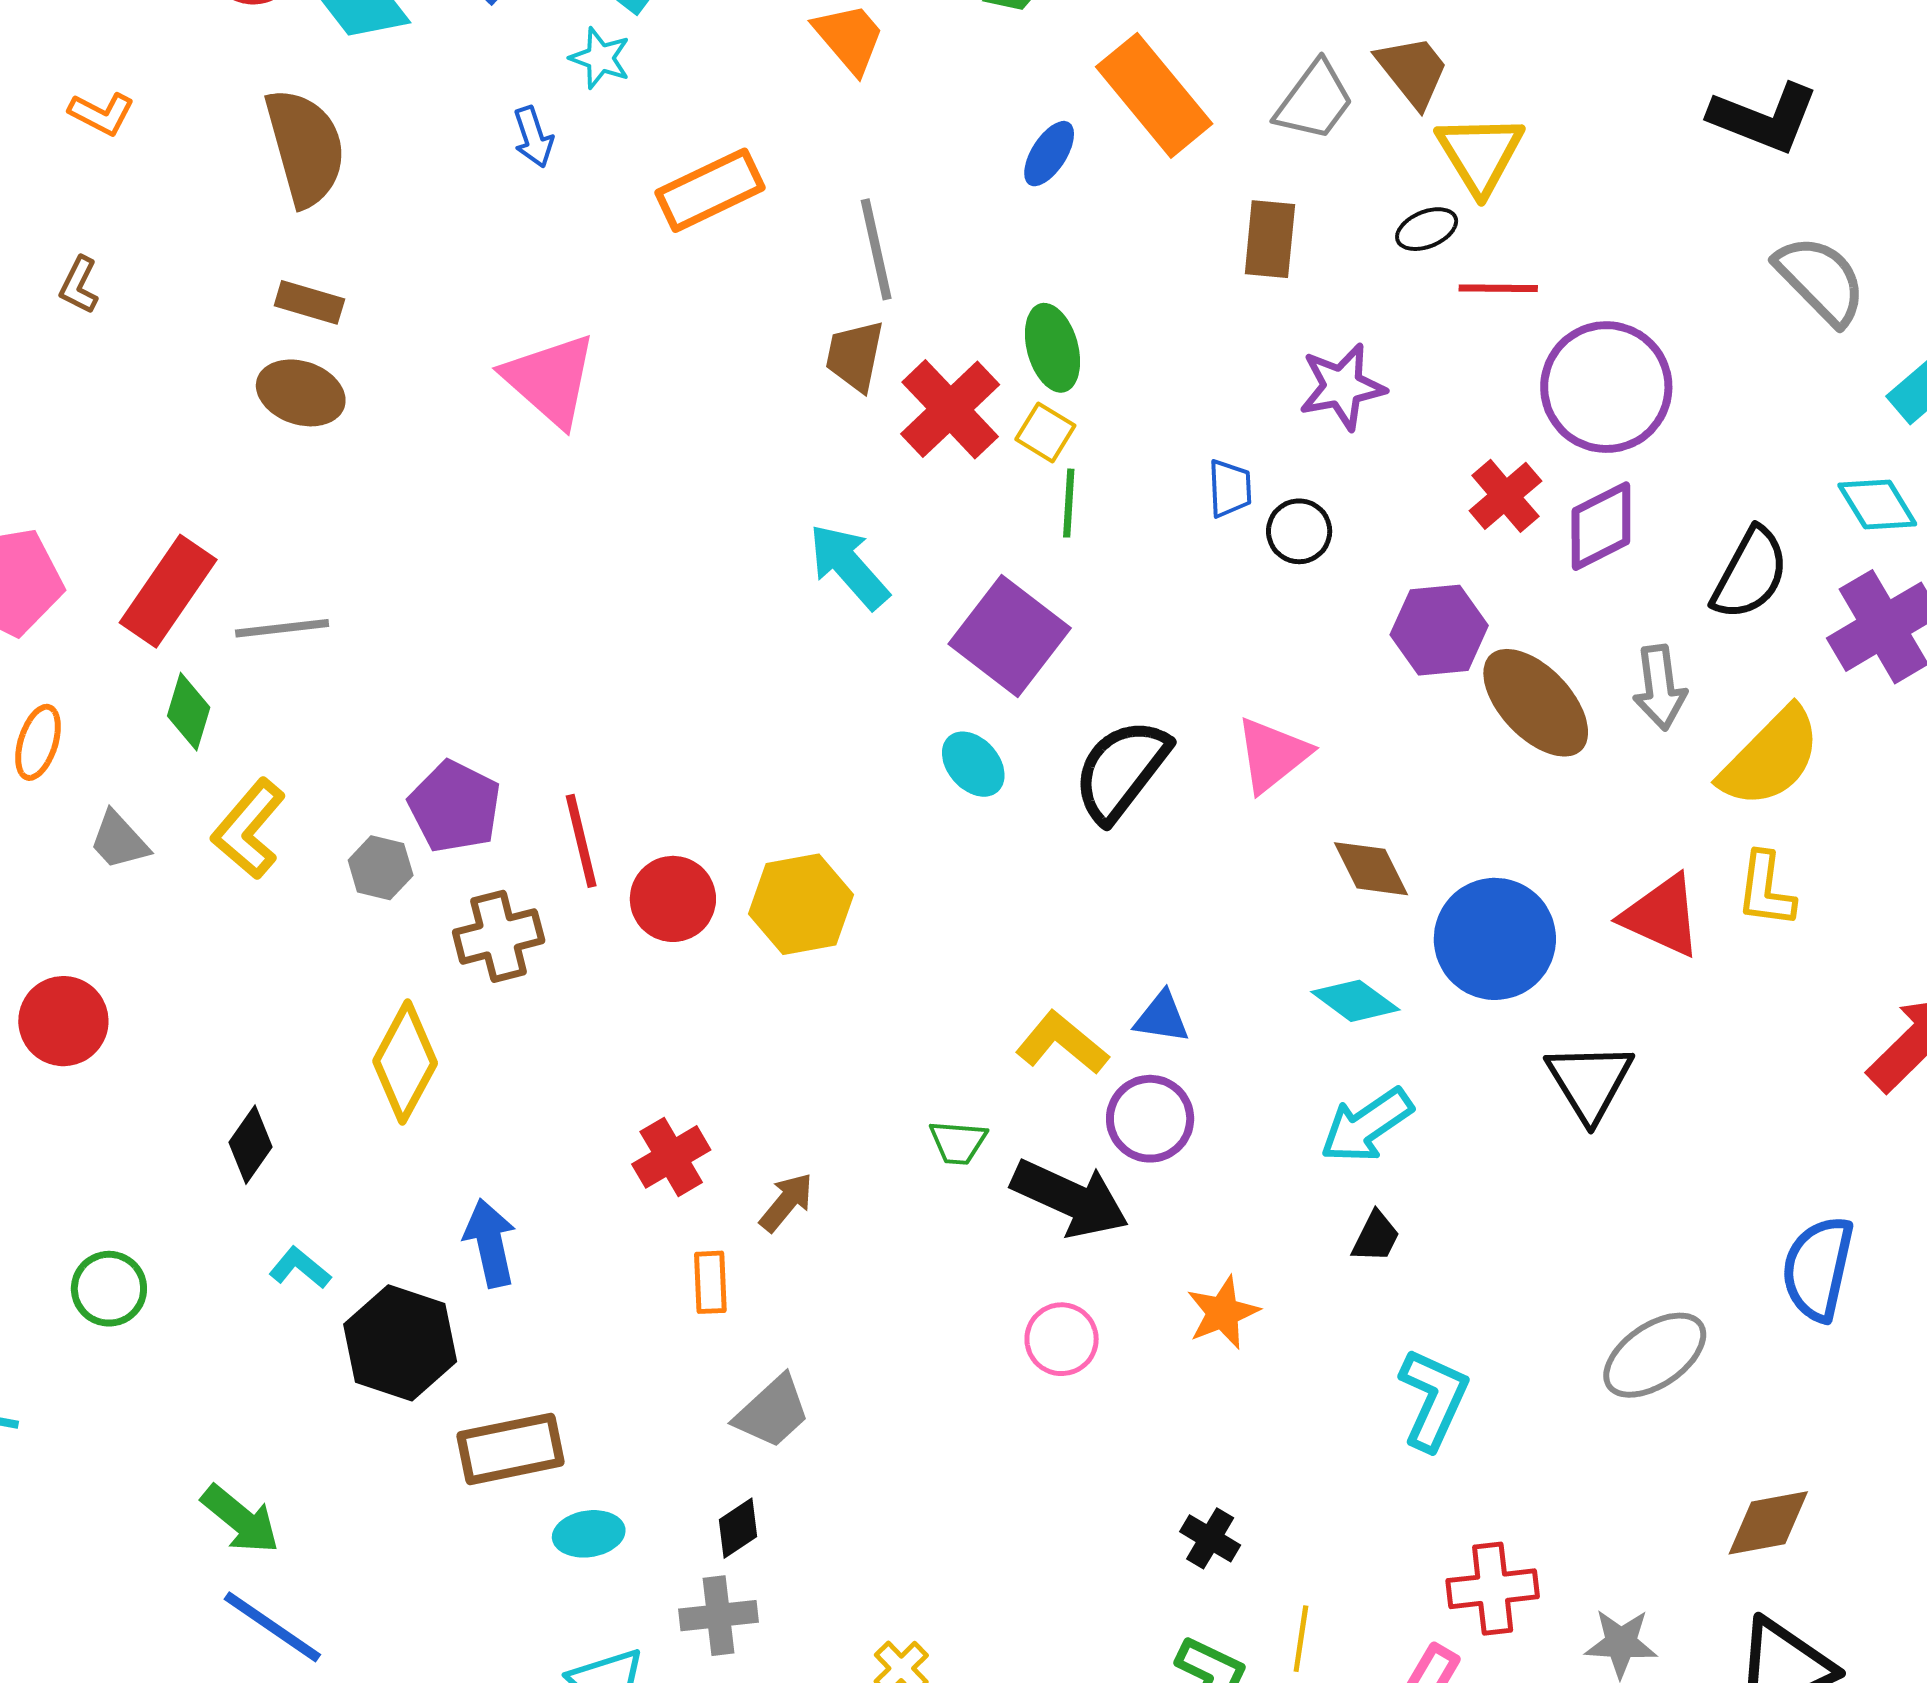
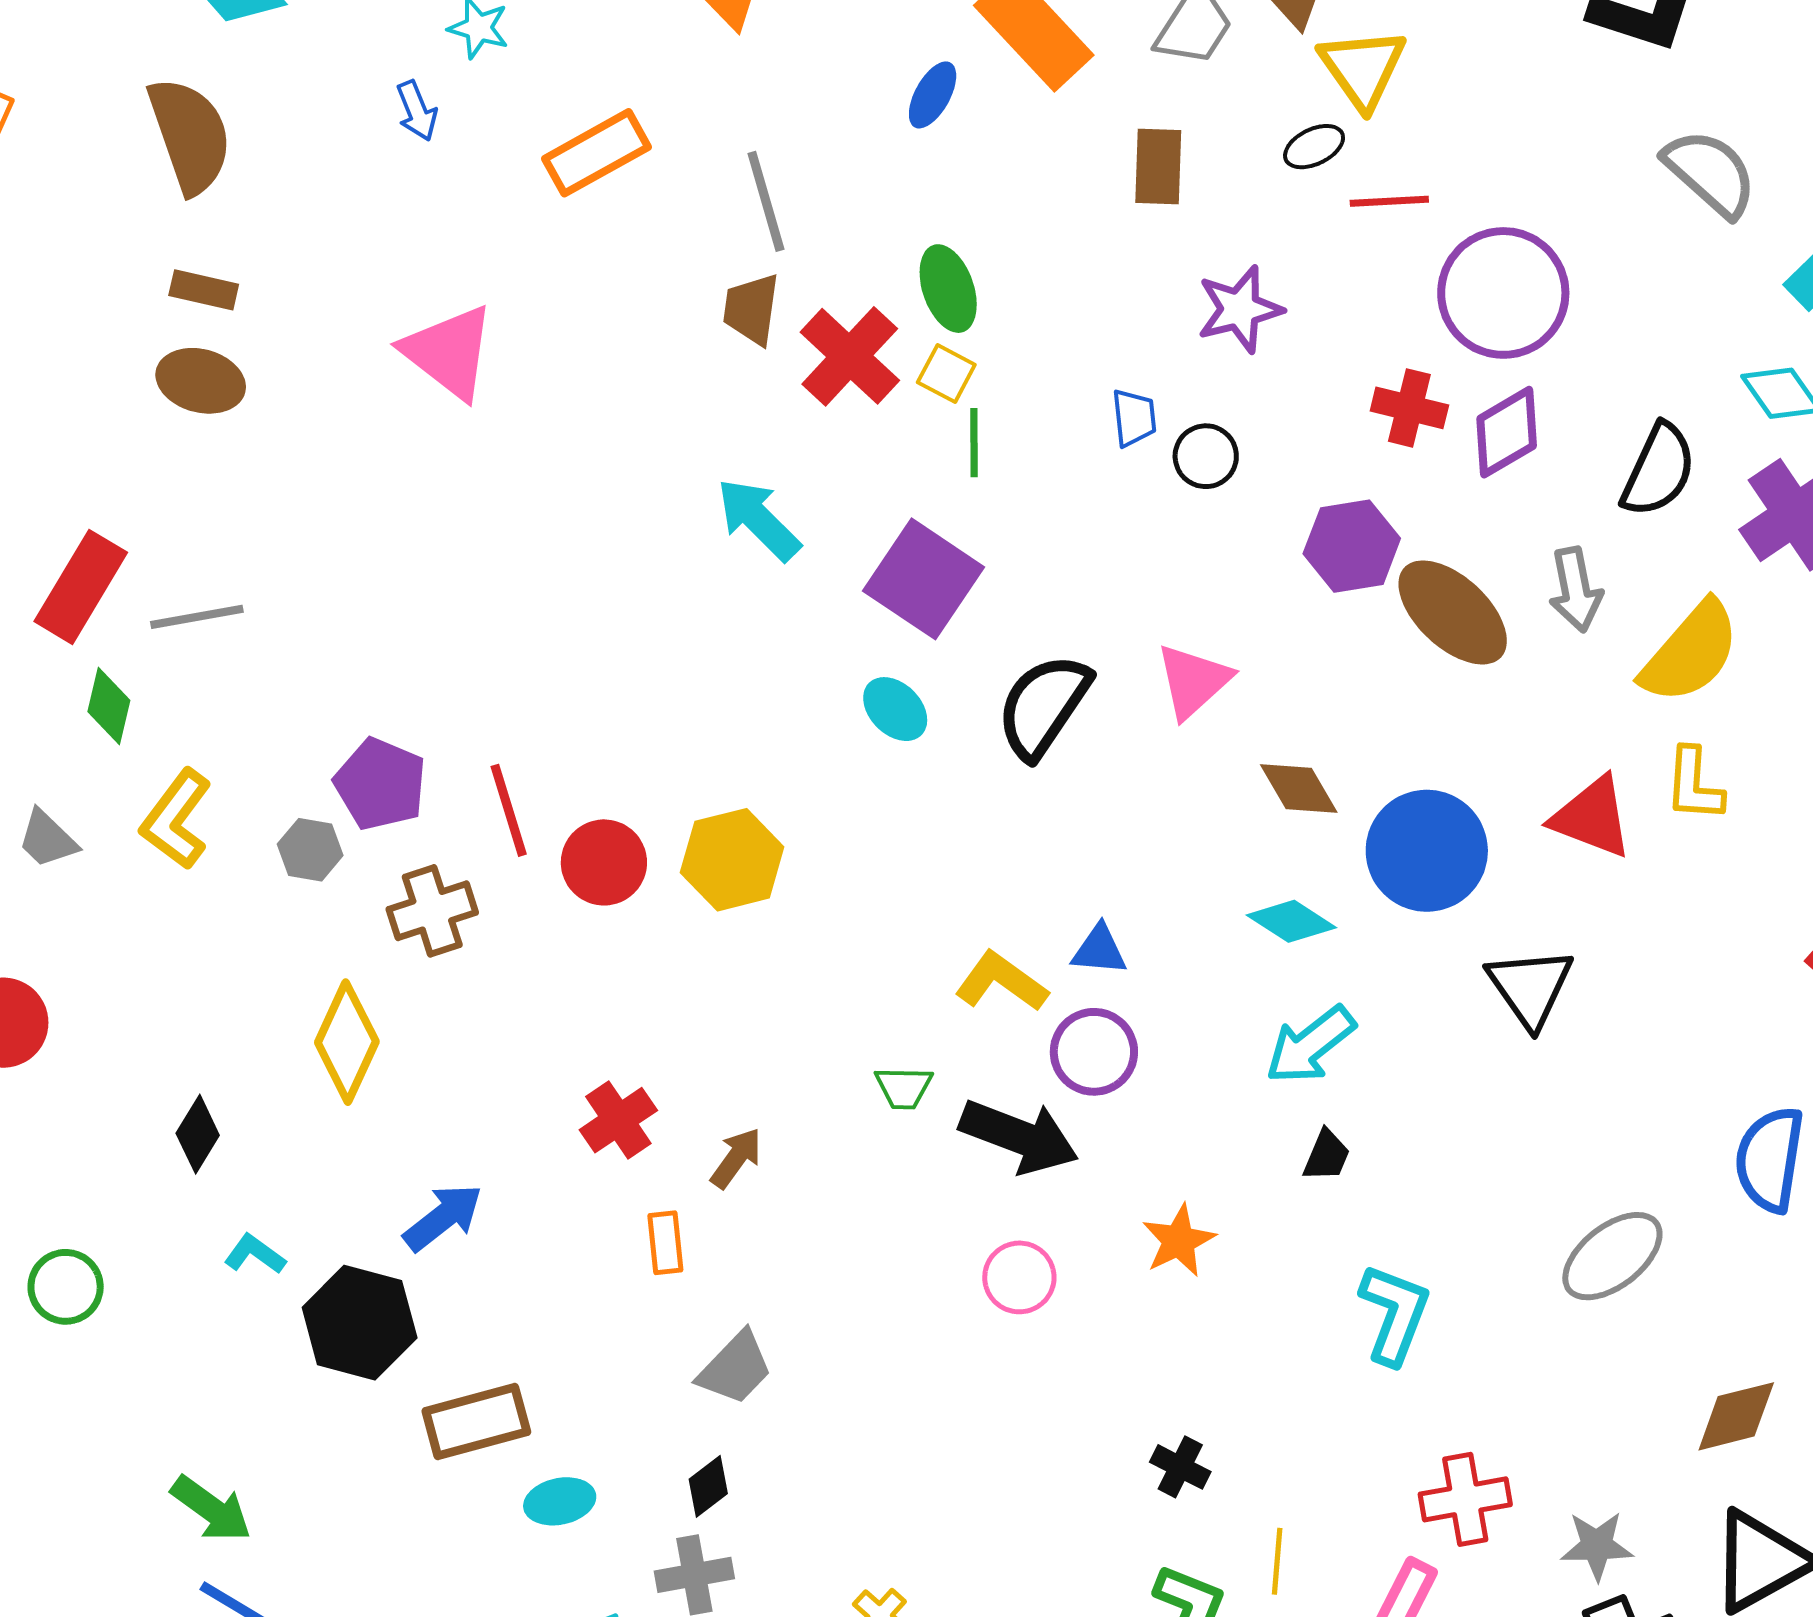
red cross: (1505, 496) -> (1409, 408), turned -32
blue arrow: (490, 1243) -> (443, 1217), turned 68

